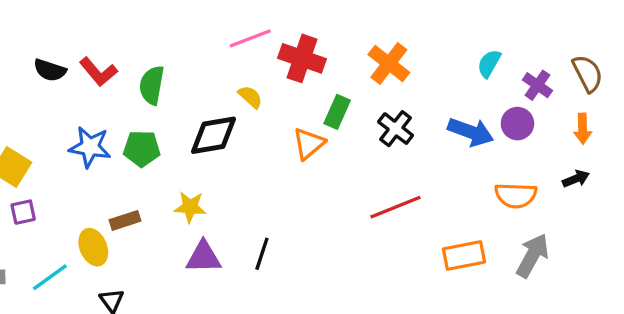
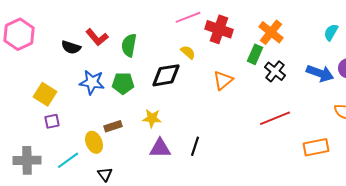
black semicircle: (50, 70) -> (71, 47), moved
green rectangle: (337, 112) -> (255, 54), moved

